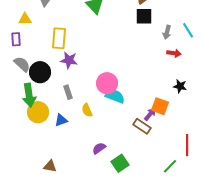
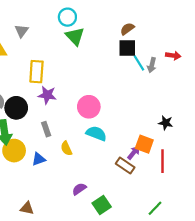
cyan line: (188, 30) -> (139, 63), moved
red arrow: (174, 53) -> (173, 56), moved
pink circle: (107, 83) -> (89, 107), moved
red line: (187, 145) -> (162, 161), moved

